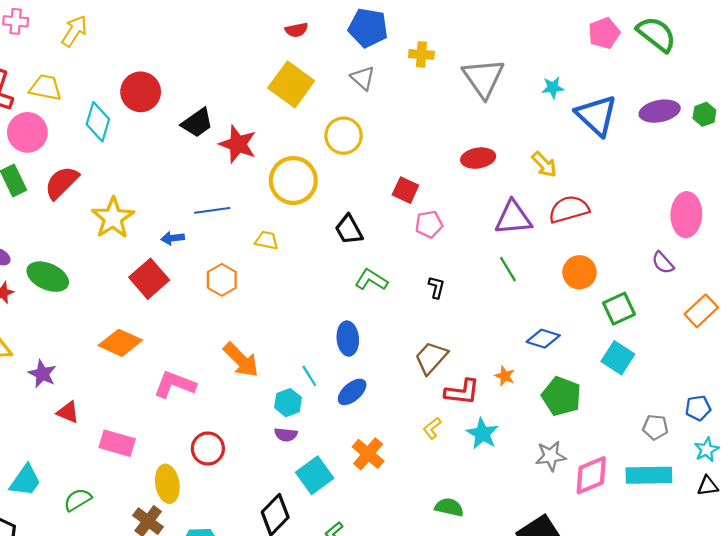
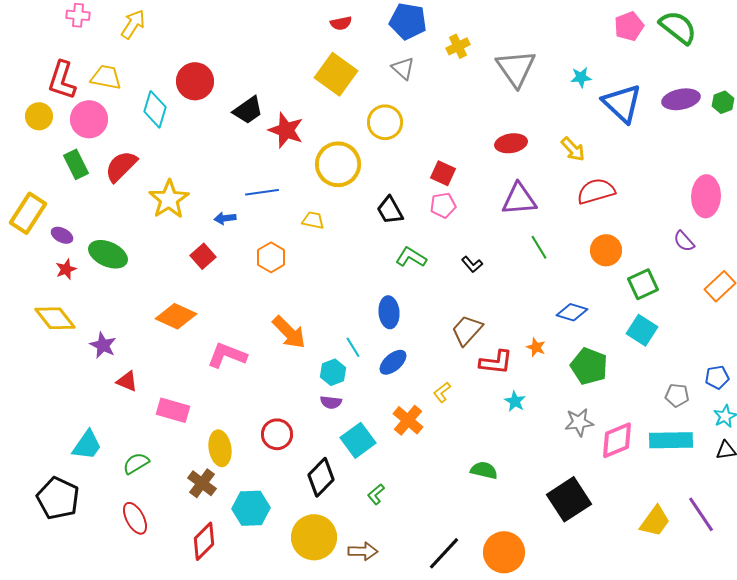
yellow cross: (421, 54) -> (458, 46), turned -30
purple triangle: (513, 218) -> (519, 199), moved
pink pentagon: (429, 224) -> (443, 205), moved
red square: (149, 279) -> (203, 256), size x0.7
black L-shape: (436, 287) -> (472, 264), turned 125
yellow L-shape: (432, 428) -> (442, 392), moved
cyan star: (482, 434) -> (515, 401), size x0.7
red circle: (208, 449) -> (277, 434), moved

